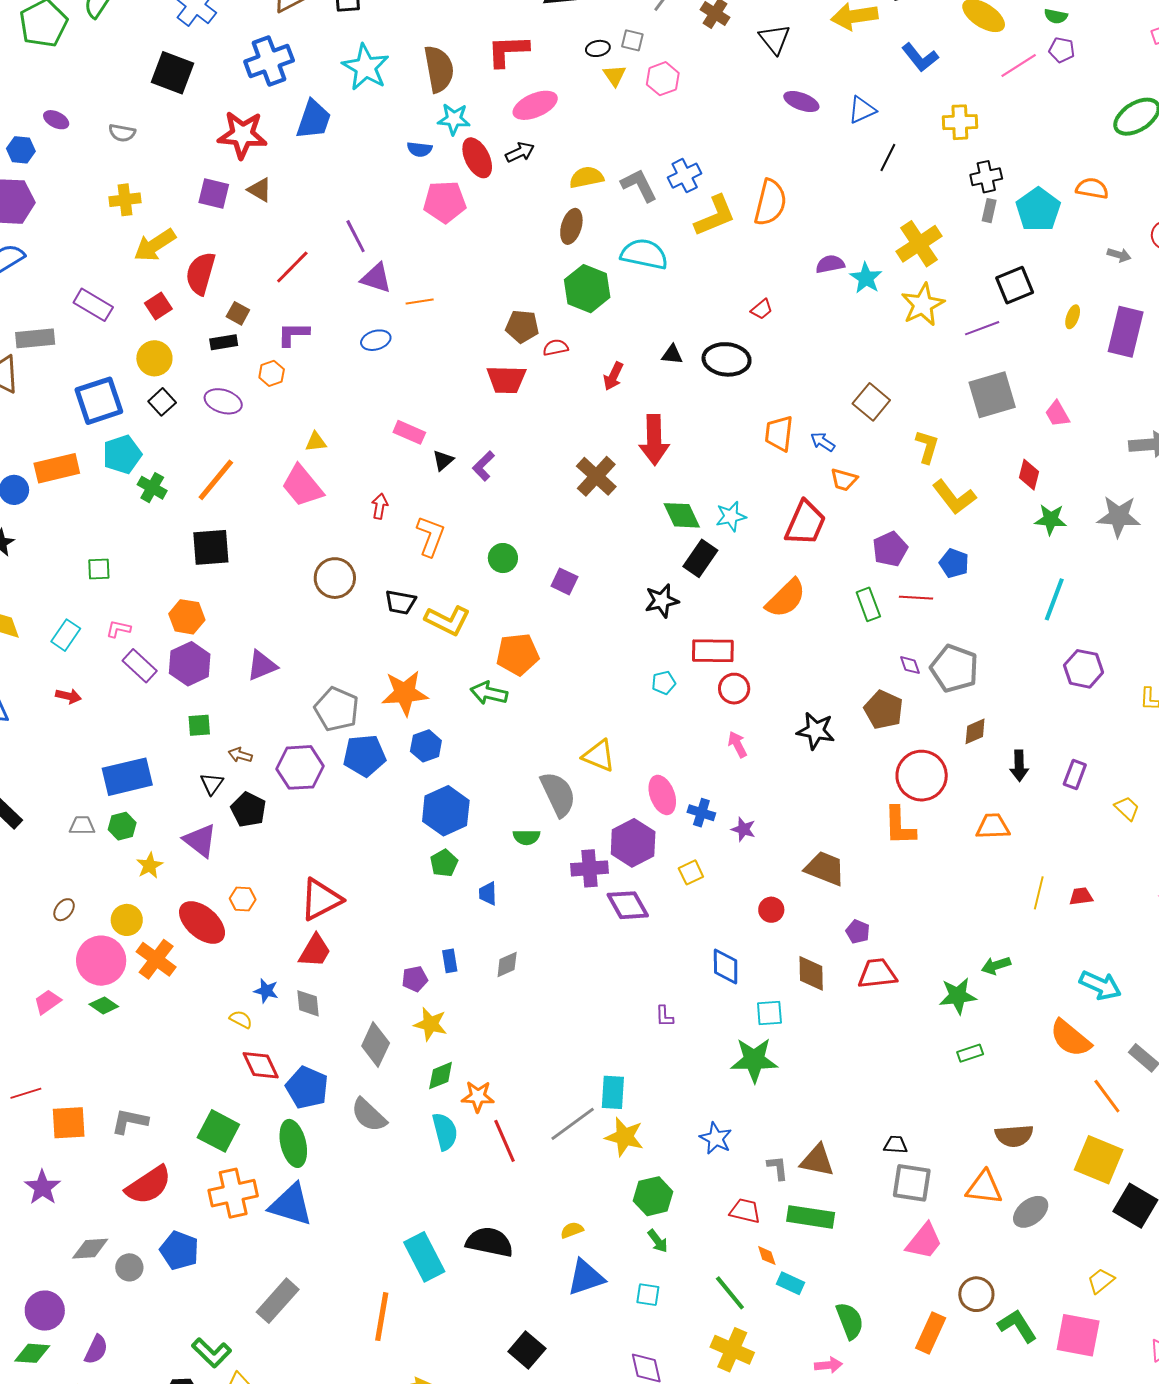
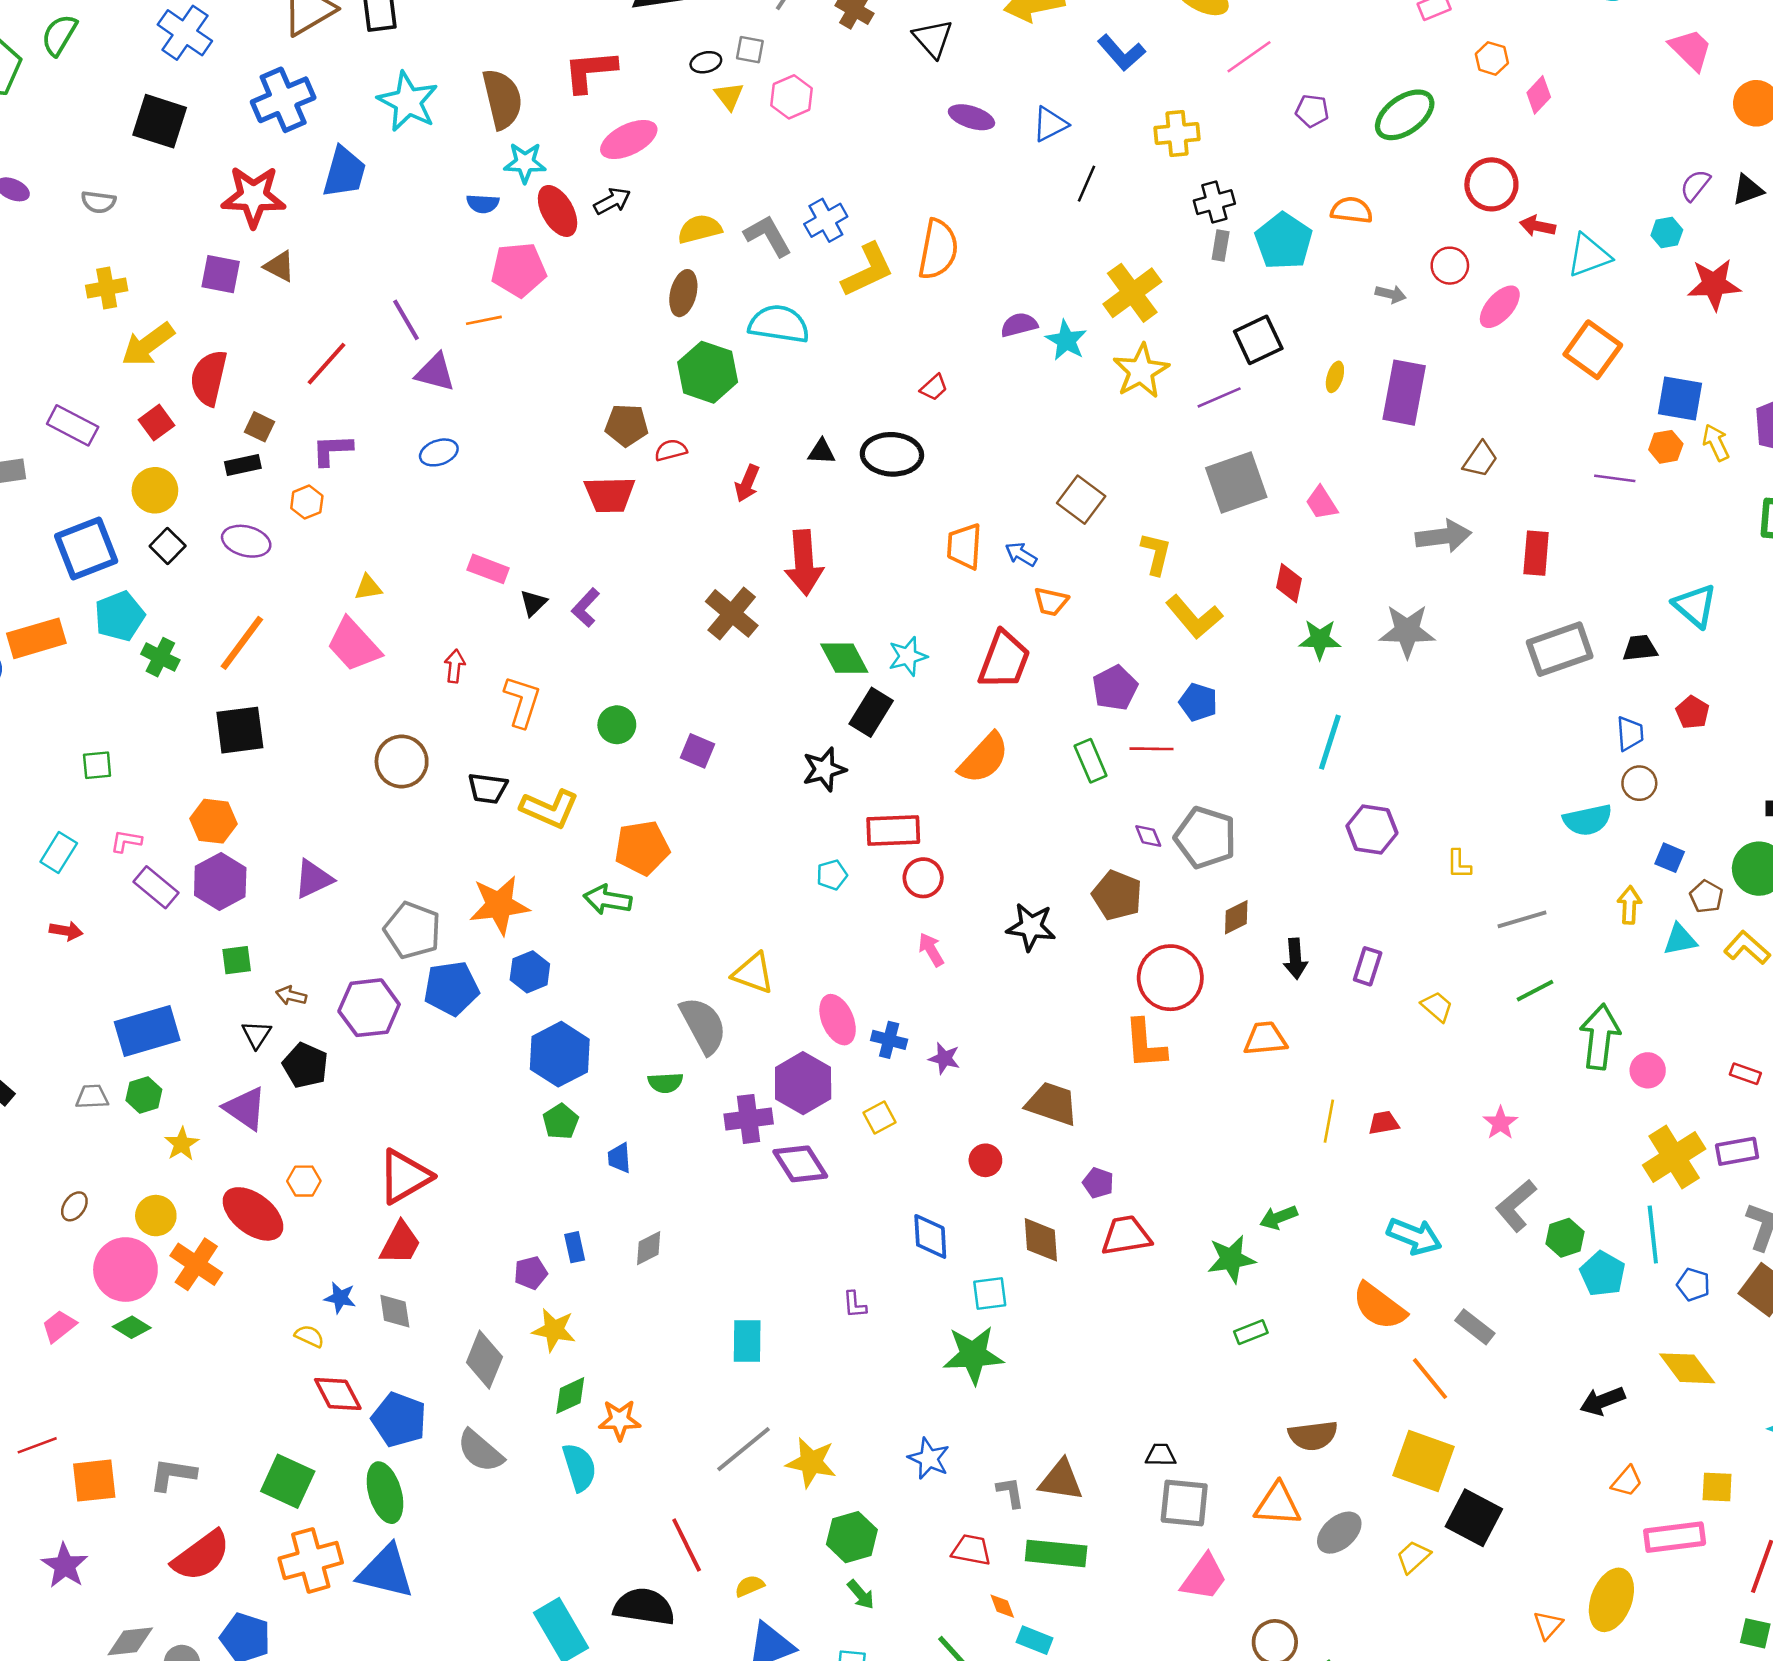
purple pentagon: (1062, 50) -> (1312, 111), moved
orange line: (420, 301) -> (484, 320), moved
cyan rectangle: (613, 1092) -> (747, 1341), moved
red line: (505, 1141) -> (687, 1545), moved
yellow trapezoid: (1101, 1281) -> (1413, 1557), moved

